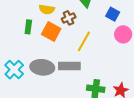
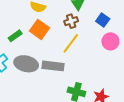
brown cross: (69, 18) -> (71, 21), moved
green rectangle: (28, 27) -> (15, 36), moved, turned 40

